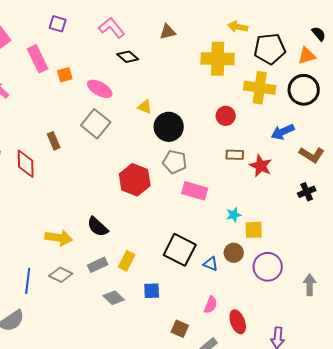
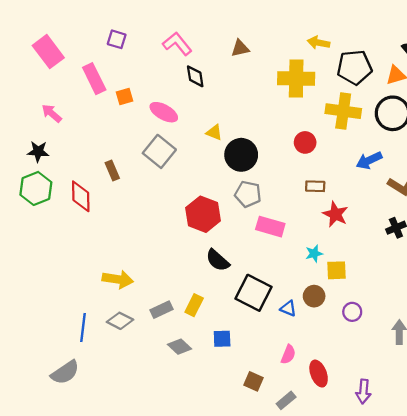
black diamond: (128, 57) -> (195, 76), turned 40
red star: (261, 166) -> (335, 214), moved
black semicircle: (98, 227) -> (218, 260), moved
purple circle: (268, 267) -> (352, 312), size x0.6

